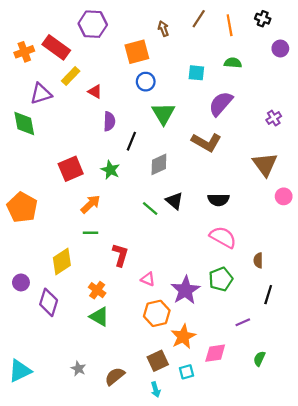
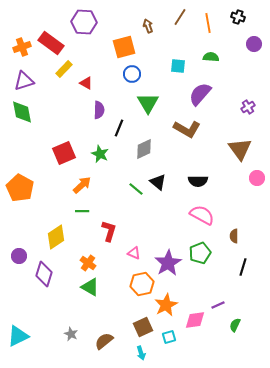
purple triangle: (41, 94) -> (24, 81), moved
purple line: (243, 322) -> (218, 305), moved

